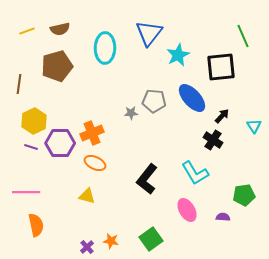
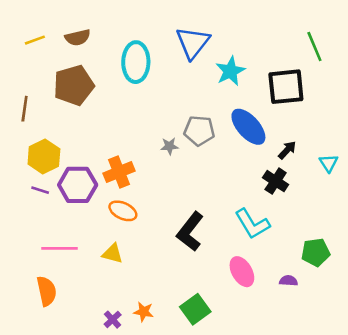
pink line: (26, 192) -> (59, 248), moved

